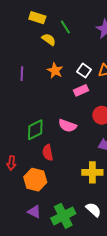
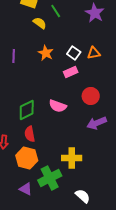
red semicircle: (48, 153) -> (30, 134), moved
yellow cross: (92, 172) -> (72, 158), moved
white semicircle: (93, 210) -> (83, 196), moved
green cross: (63, 216) -> (50, 178), moved

